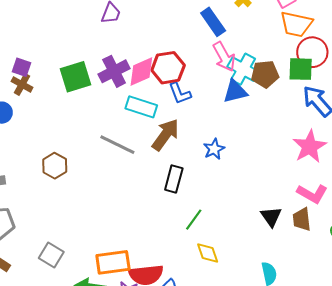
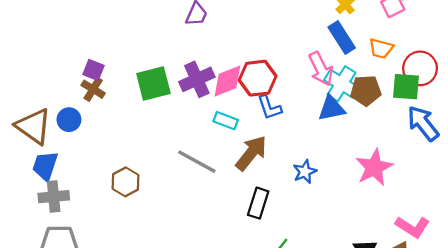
blue rectangle: (213, 22) -> (342, 38), moved
orange trapezoid: (296, 24) -> (381, 48), moved, size x0.7
cyan rectangle: (141, 107) -> (226, 121), size x0.7
pink star: (310, 147) -> (374, 167), moved

